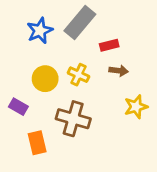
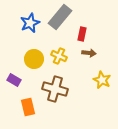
red rectangle: (109, 45) -> (82, 34), turned -64
yellow star: (136, 107) -> (102, 80), turned -30

